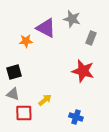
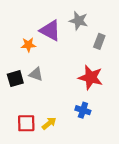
gray triangle: (13, 94) -> (36, 74), moved
yellow arrow: (45, 100) -> (49, 123), moved
blue cross: (76, 117) -> (83, 110), moved

